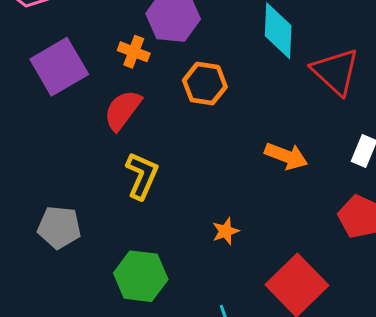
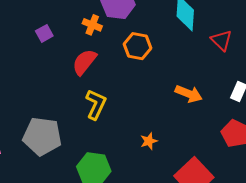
purple square: (59, 67) -> (44, 33), size x0.5
red triangle: (336, 72) -> (221, 40), size x0.7
gray pentagon: (59, 227) -> (42, 136), size x1.4

